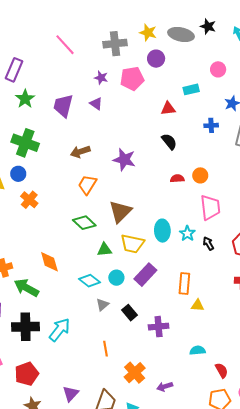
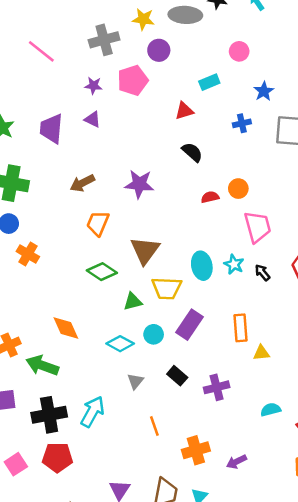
gray triangle: (102, 305) -> (135, 381), moved
orange cross: (135, 373) -> (196, 450), turned 35
red pentagon: (27, 374) -> (57, 457), moved, turned 30

